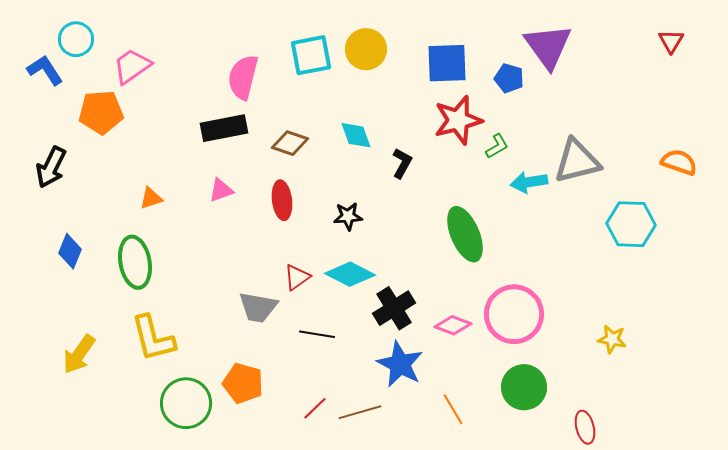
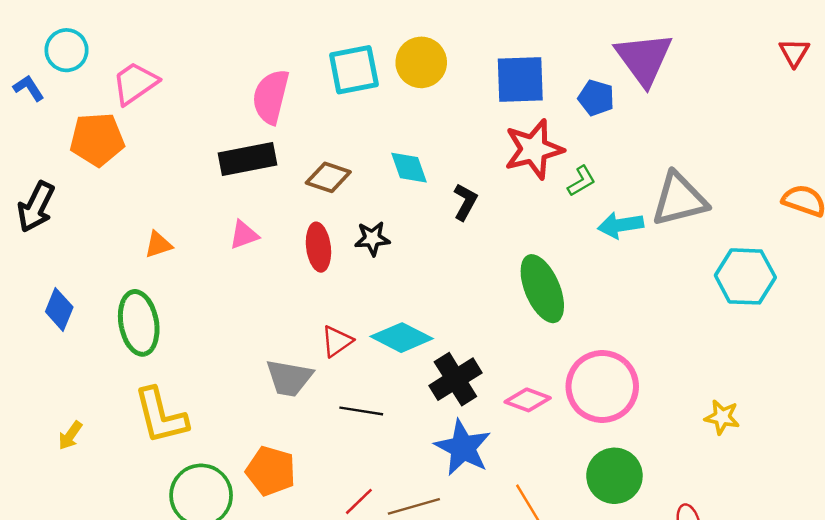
blue L-shape: (45, 70) -> (29, 88), size x0.7
black star: (348, 216) -> (372, 239), moved
yellow arrow: (79, 354) -> (70, 435), size x0.6

